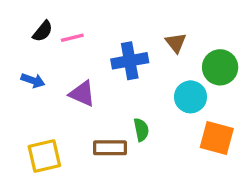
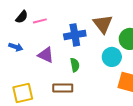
brown triangle: (176, 43) -> (103, 24), size x1.5
green semicircle: (141, 130) -> (75, 65), moved

